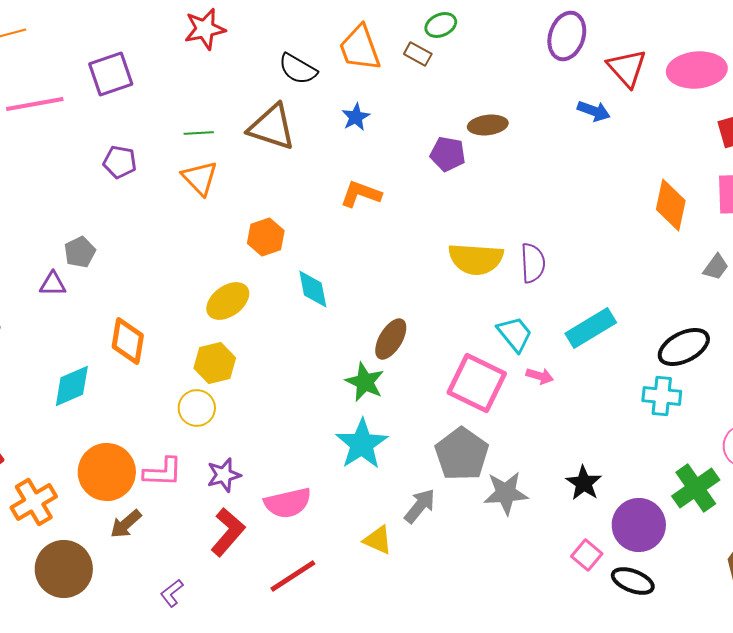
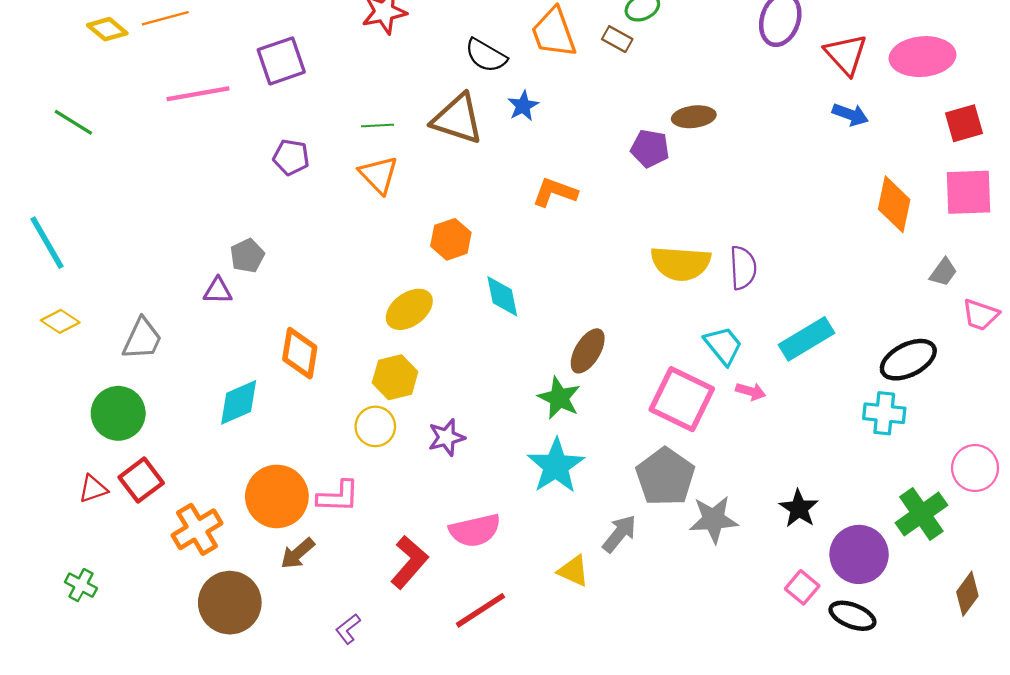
blue arrow: (594, 111) -> (850, 115), moved
blue star: (356, 117) -> (523, 106), moved
purple star: (224, 475) -> (446, 437), moved

